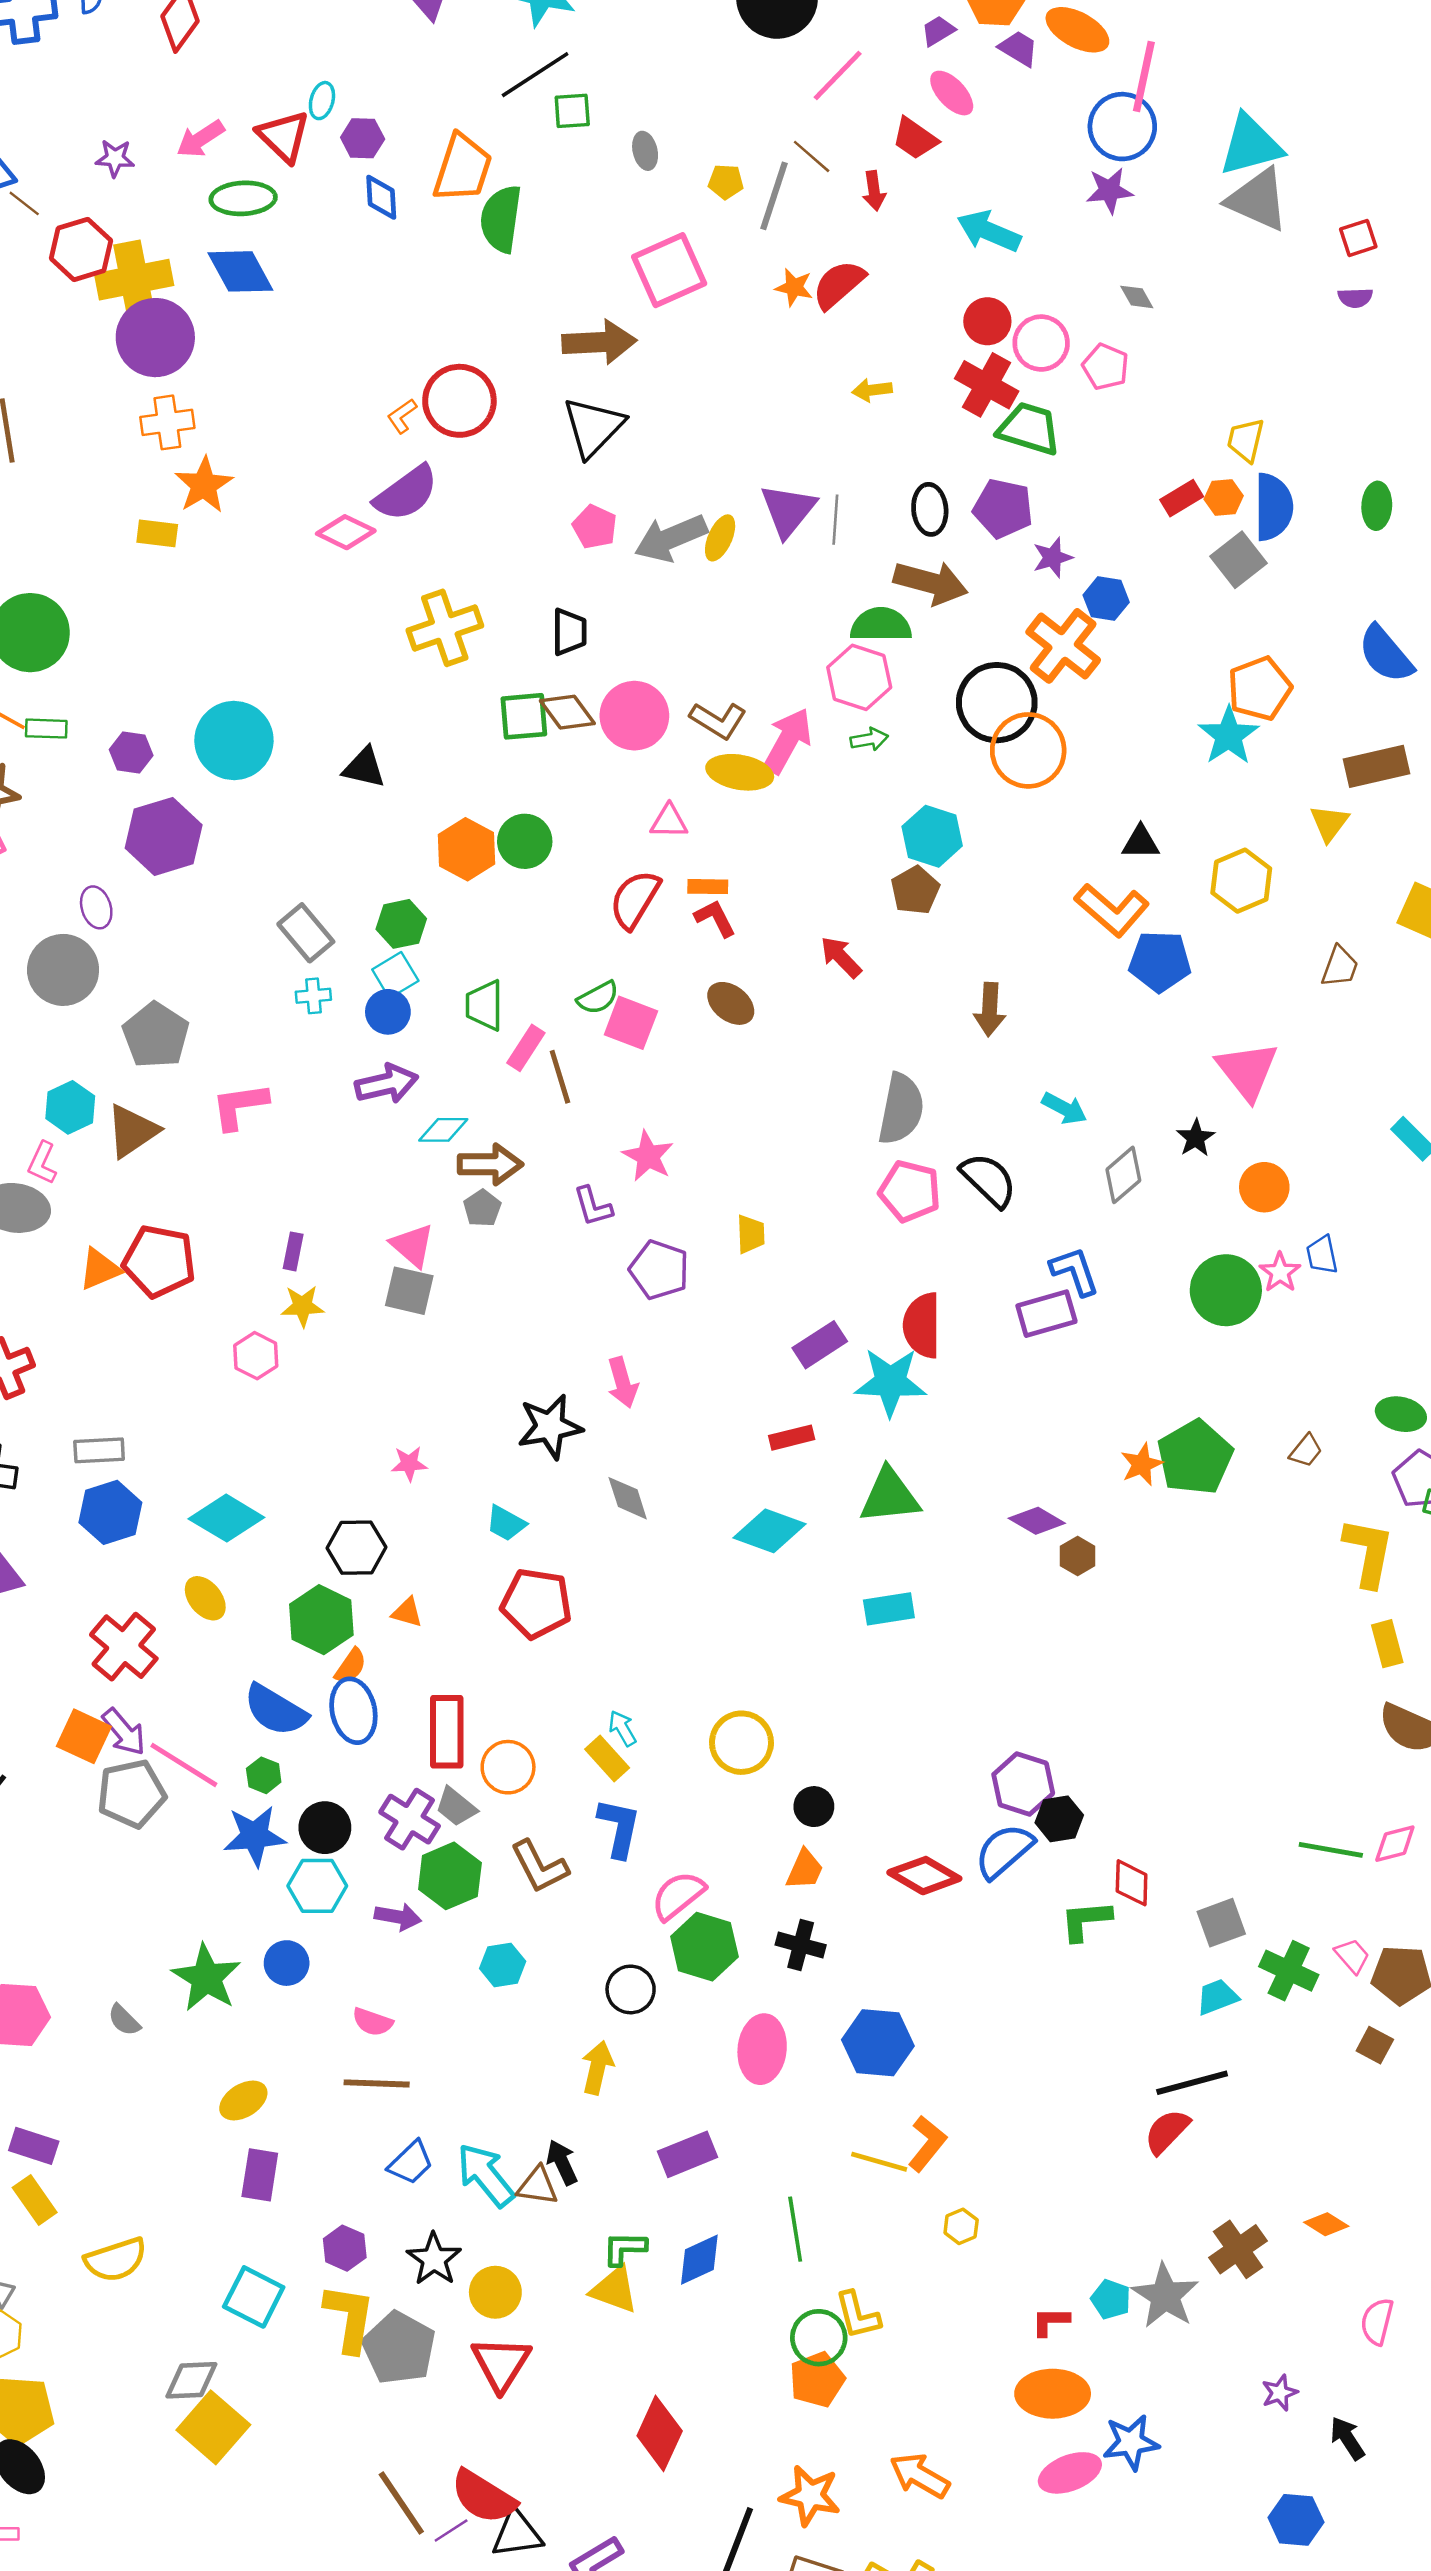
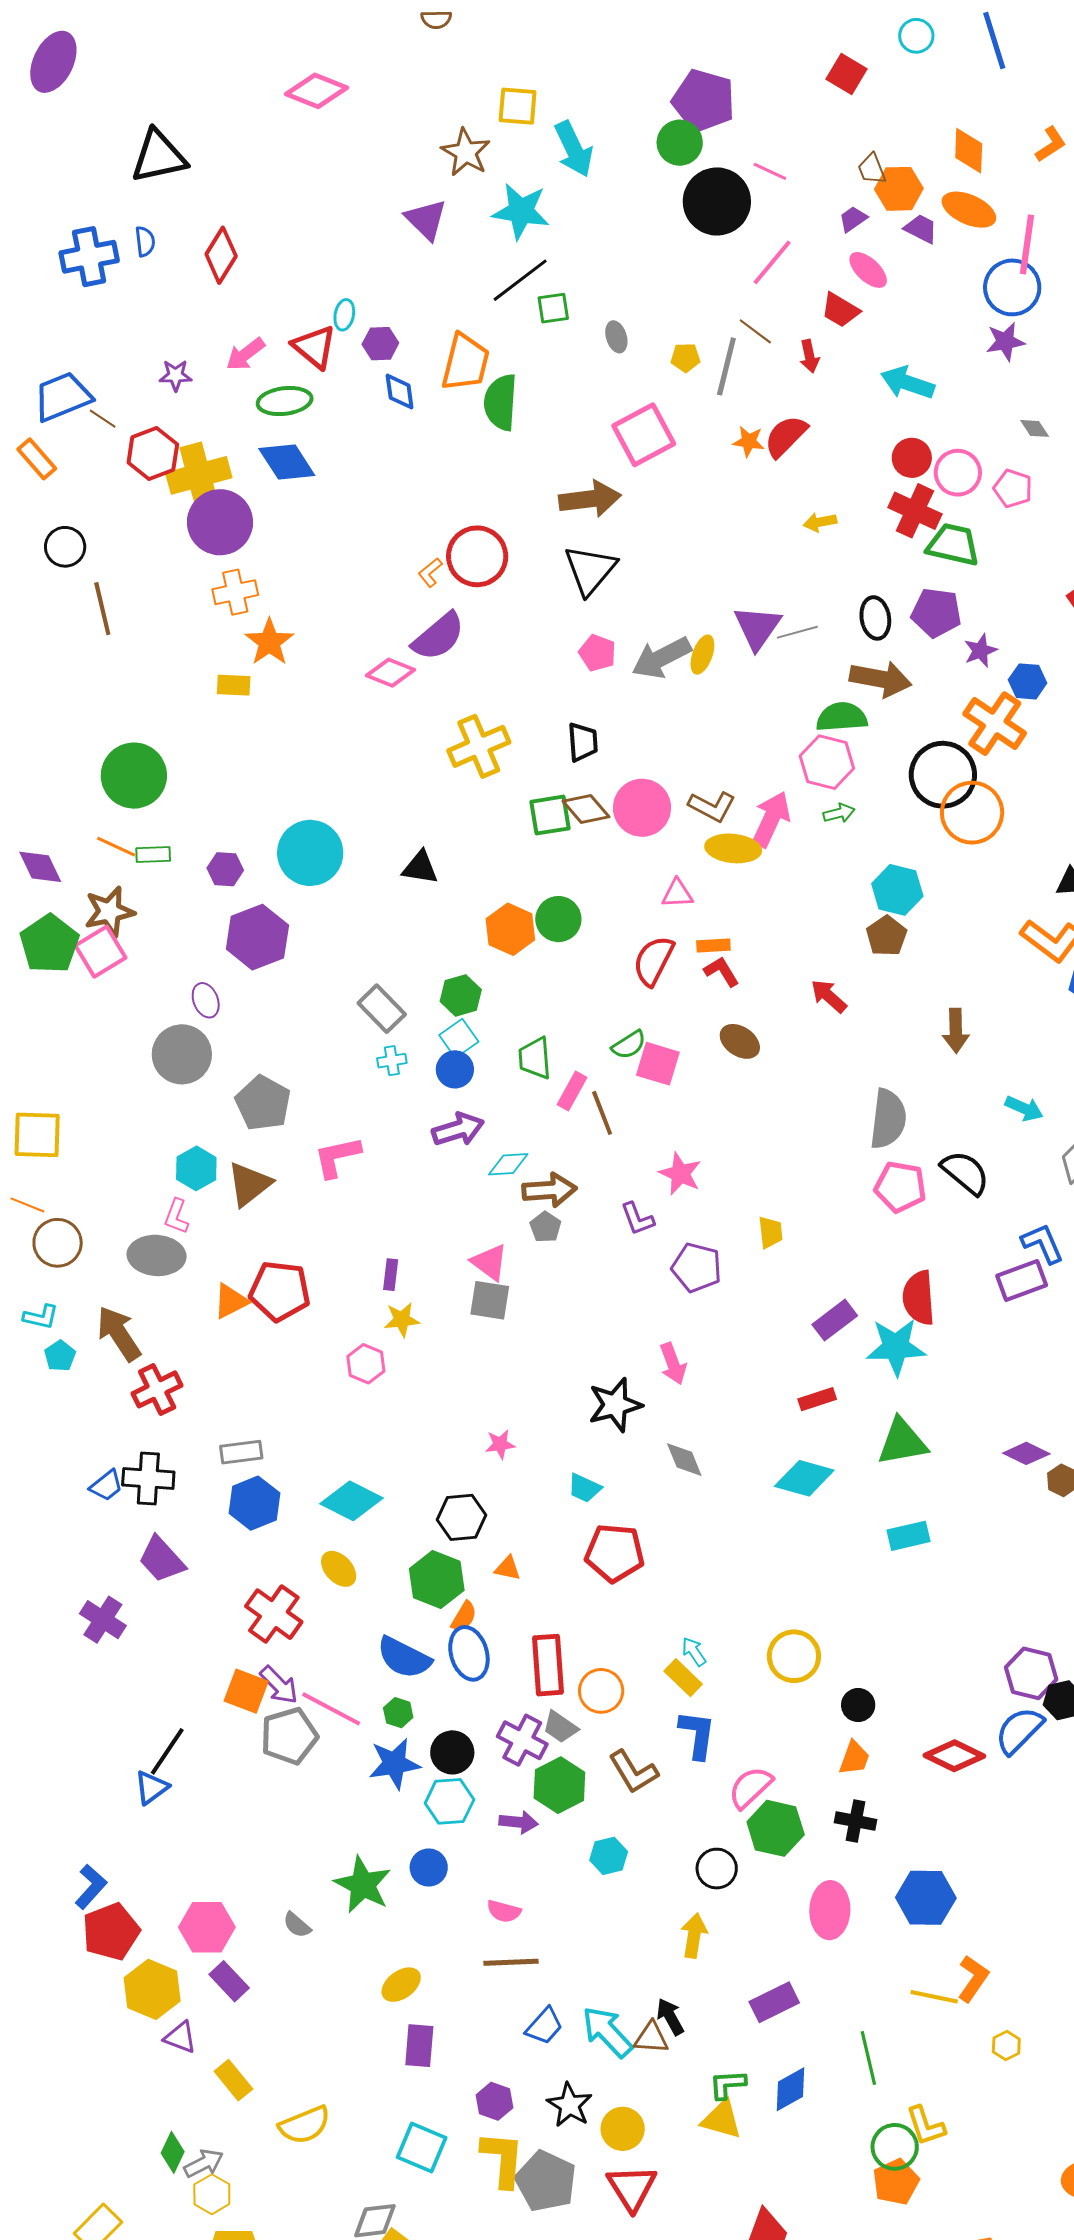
gray line: (835, 520) -> (797, 632), turned 75
purple rectangle: (34, 2146) -> (229, 1981), moved, turned 33

